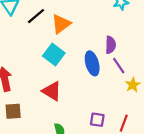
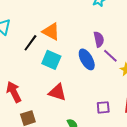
black line: (36, 16) -> (30, 43), moved
orange triangle: (61, 24) -> (51, 32), turned -42

